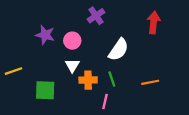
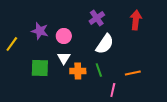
purple cross: (96, 16) -> (97, 18), moved
yellow line: (14, 71) -> (12, 44), moved, turned -35
green square: (45, 90) -> (40, 68), moved
pink line: (105, 102) -> (113, 90), moved

